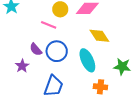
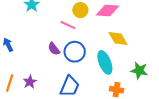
purple star: (22, 66) -> (30, 82), moved

